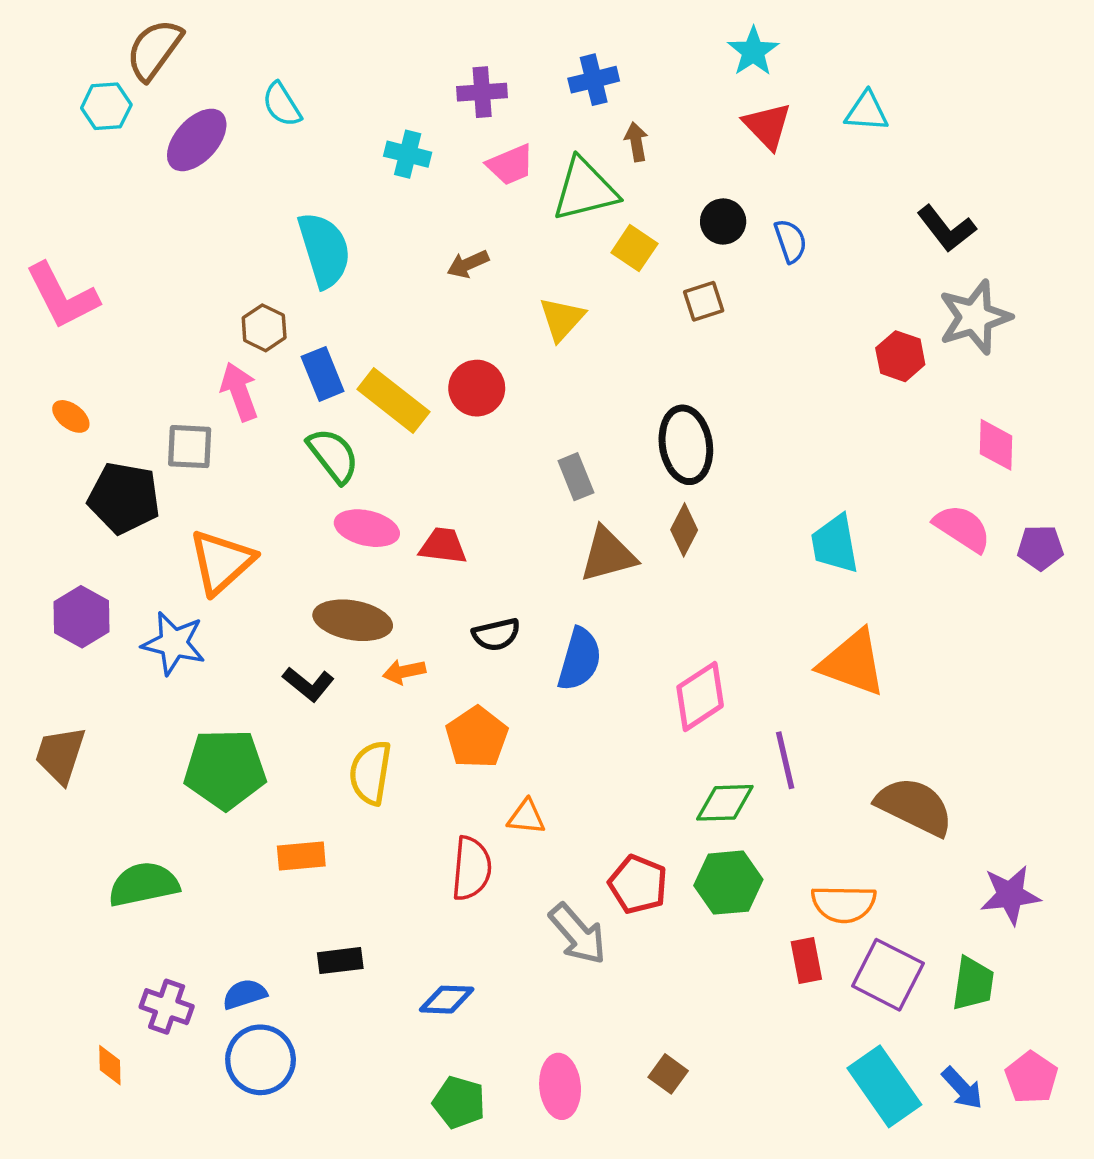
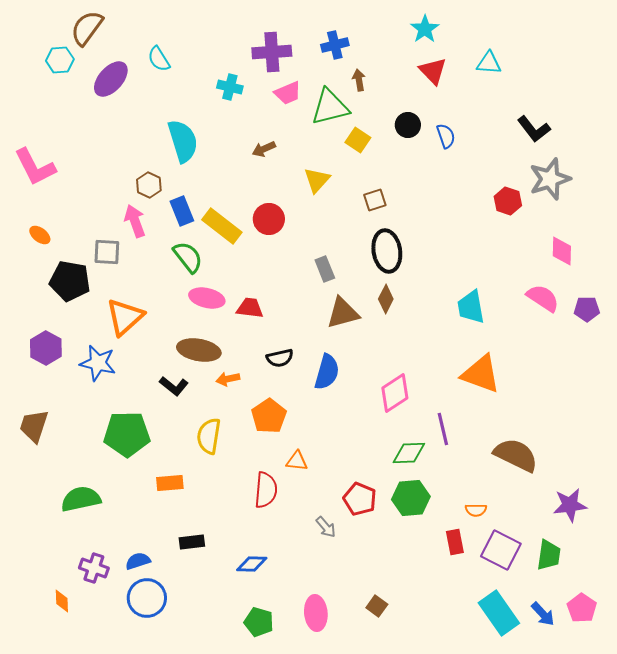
purple cross: (482, 92) -> (272, 52), size x1.4
brown square: (704, 301) -> (375, 200), moved
orange semicircle: (844, 904) -> (476, 510), size x0.6
gray arrow: (578, 934) -> (326, 527), size x0.6

